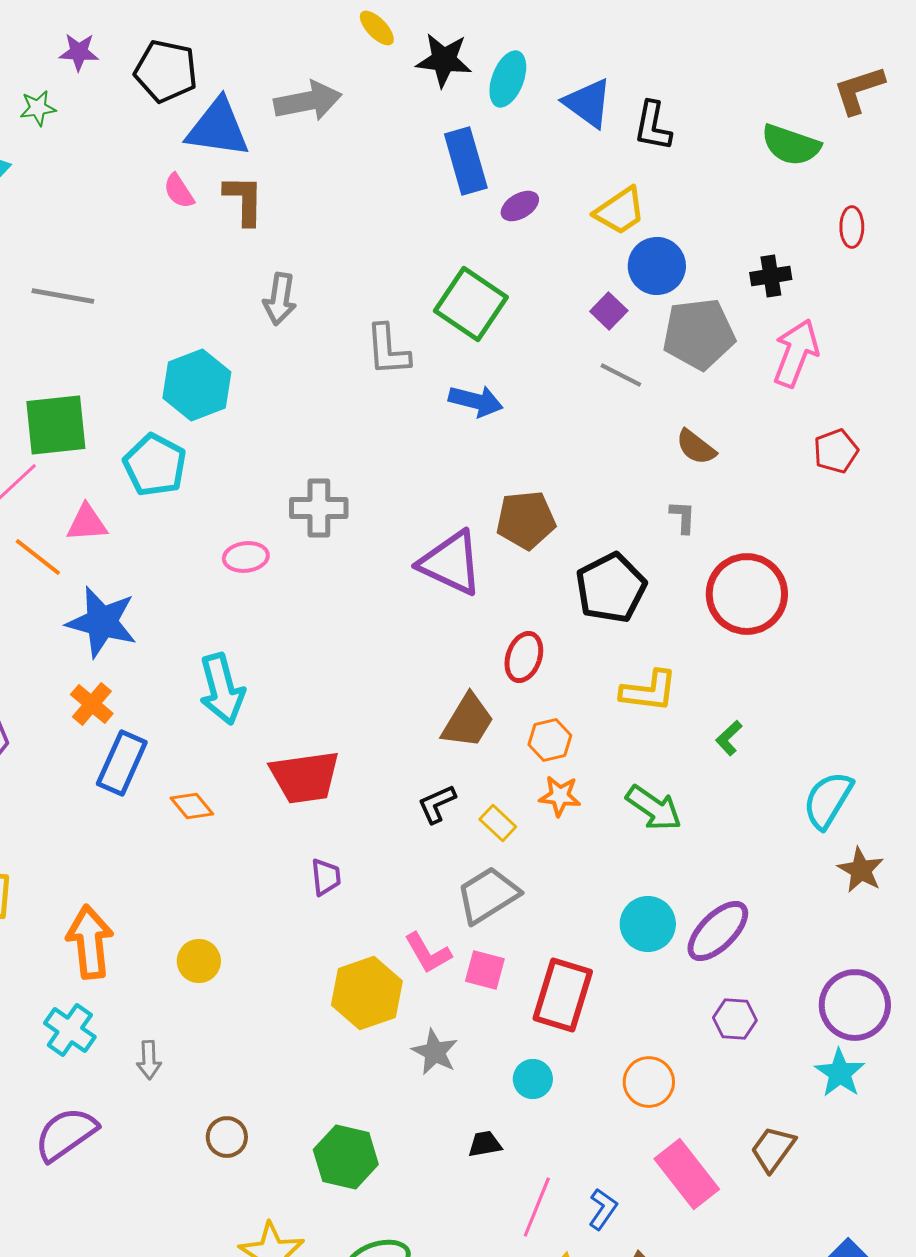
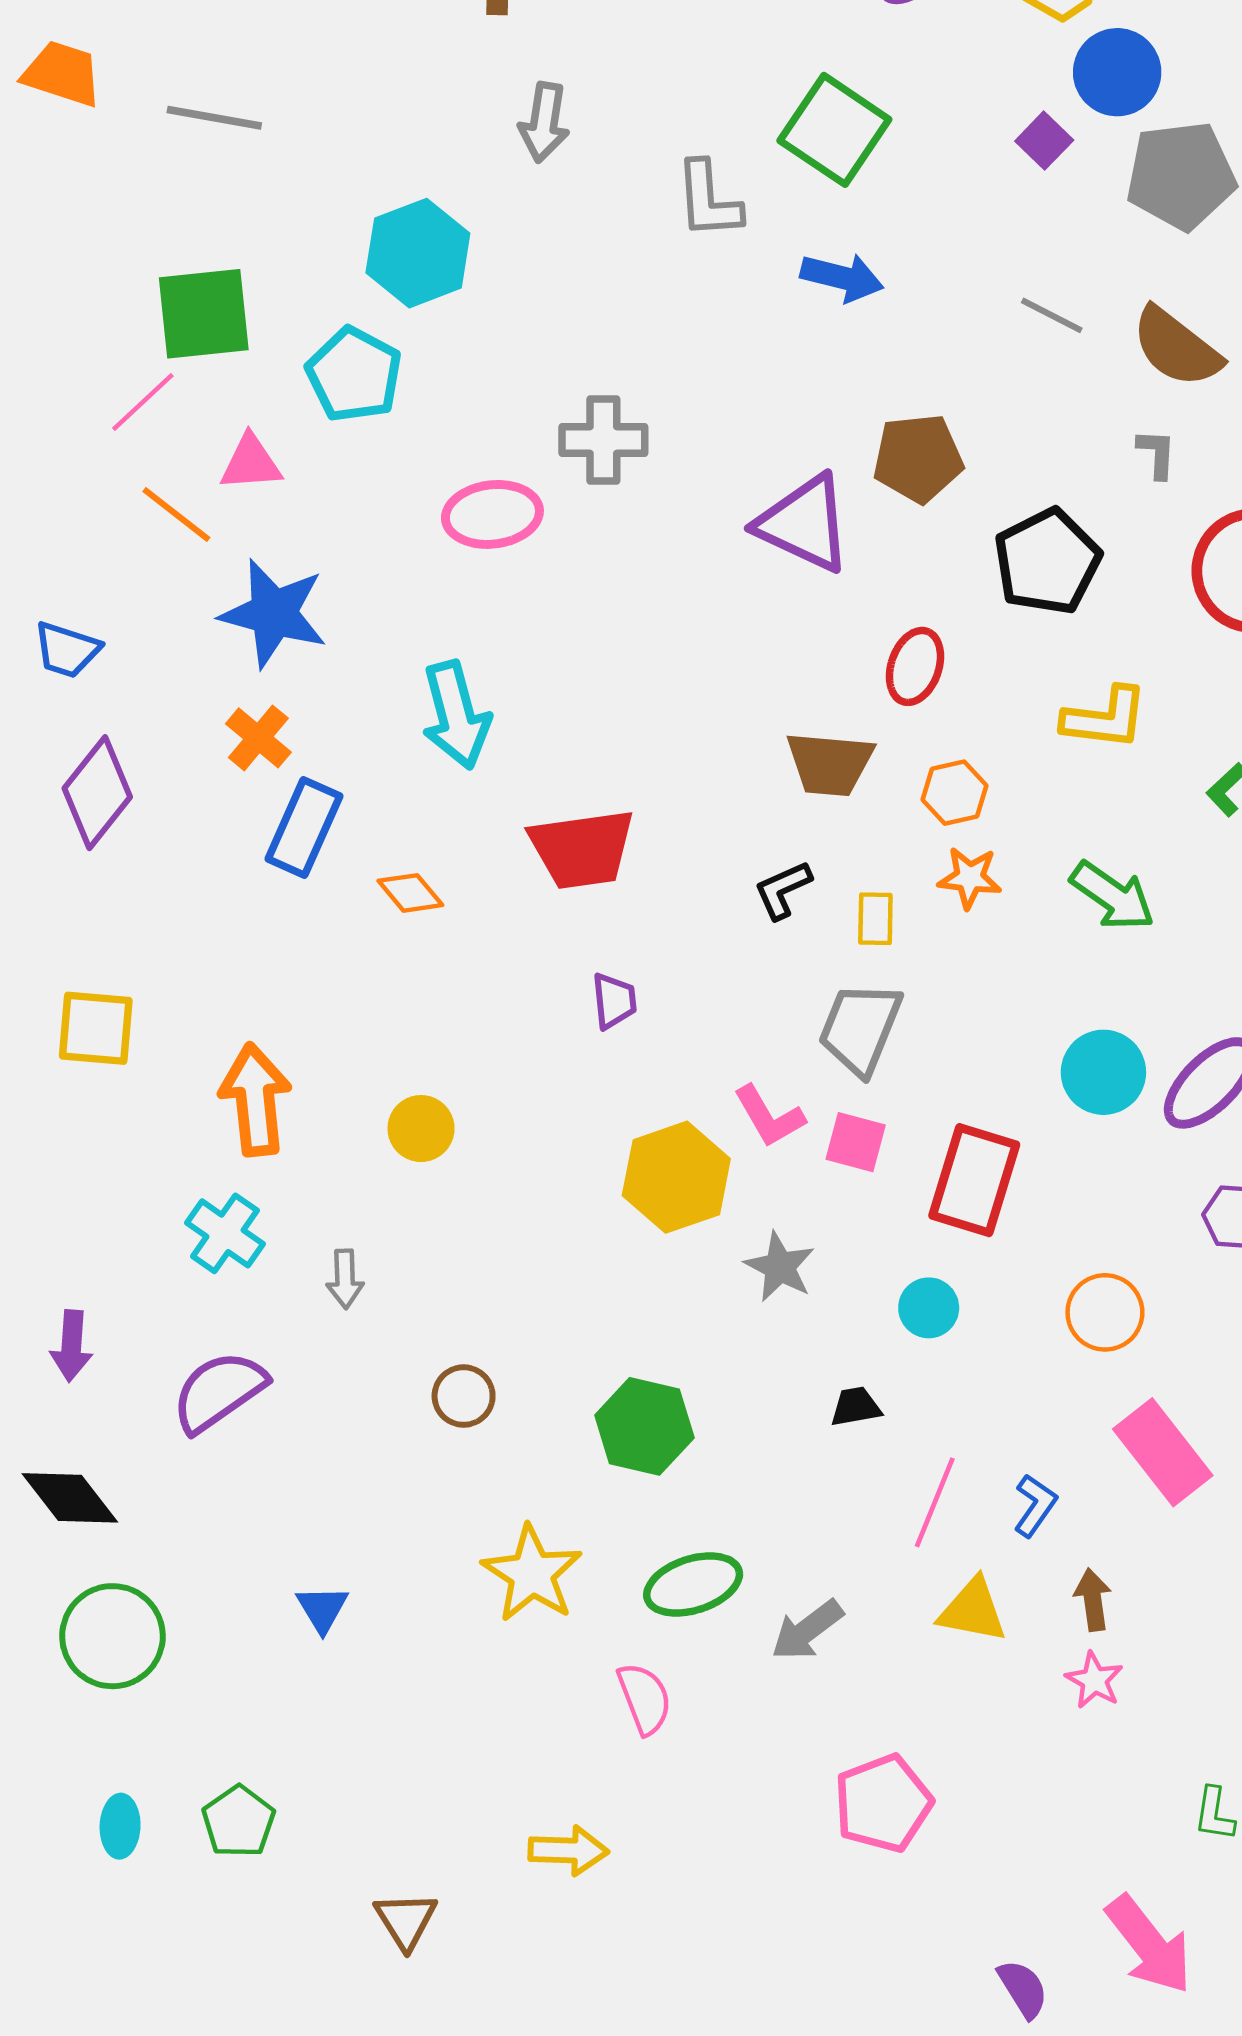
gray line: (621, 375) -> (1052, 315), moved
brown semicircle: (696, 447) -> (1176, 347), size x1.5
pink ellipse: (246, 557) -> (492, 514), size x1.4
brown trapezoid: (468, 721) -> (830, 764), turned 64
yellow rectangle: (498, 823) -> (875, 919), turned 48
gray trapezoid: (488, 895) -> (860, 1028), turned -36

